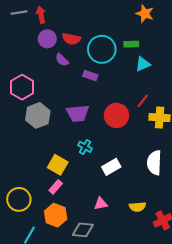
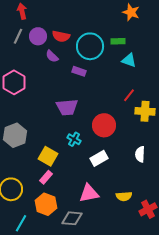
gray line: (19, 13) -> (18, 36), moved, turned -56
red arrow: (41, 15) -> (22, 11), moved
cyan triangle: (143, 64) -> (129, 60), turned 42
gray hexagon: (38, 115) -> (15, 135), moved
red circle: (116, 115) -> (104, 125), moved
white semicircle: (154, 163) -> (140, 154), size x0.7
pink triangle: (101, 204) -> (89, 193), size x1.5

